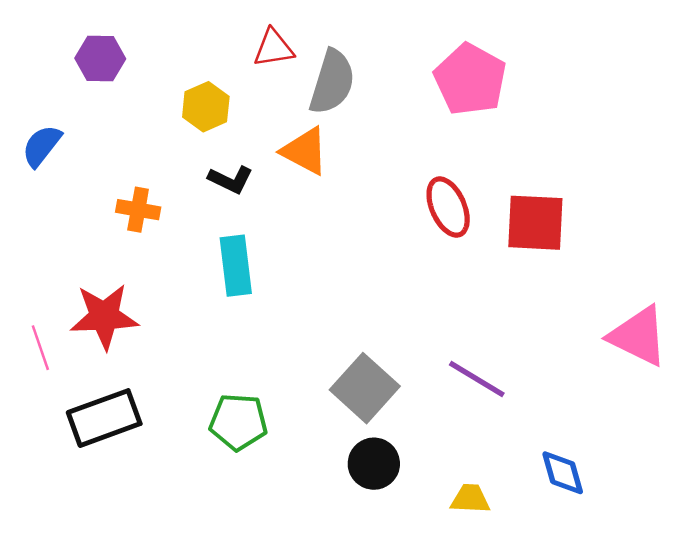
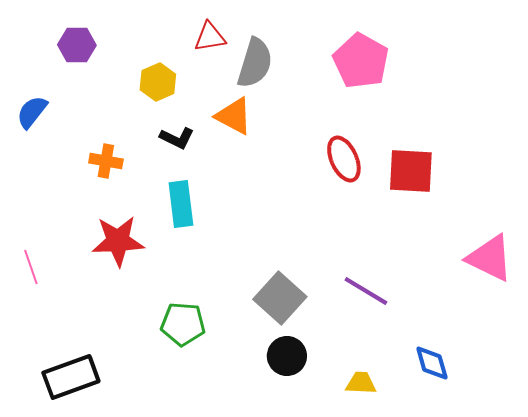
red star: (104, 316) -> (118, 241), moved
black rectangle: (104, 418) -> (71, 377), moved

